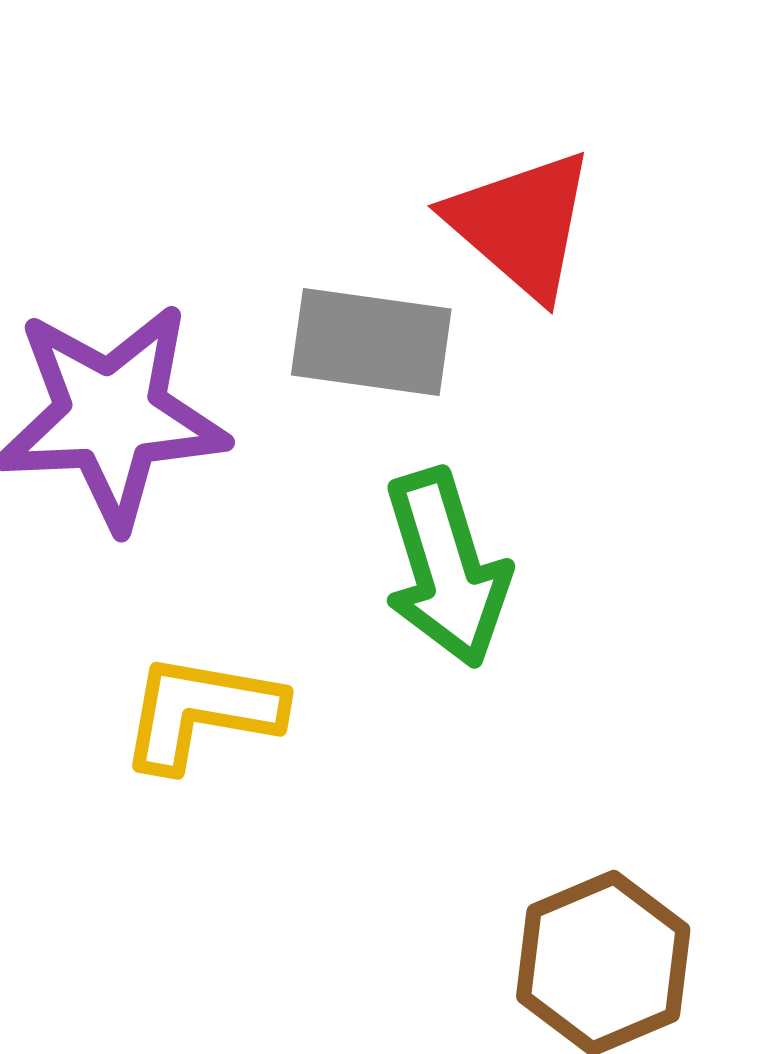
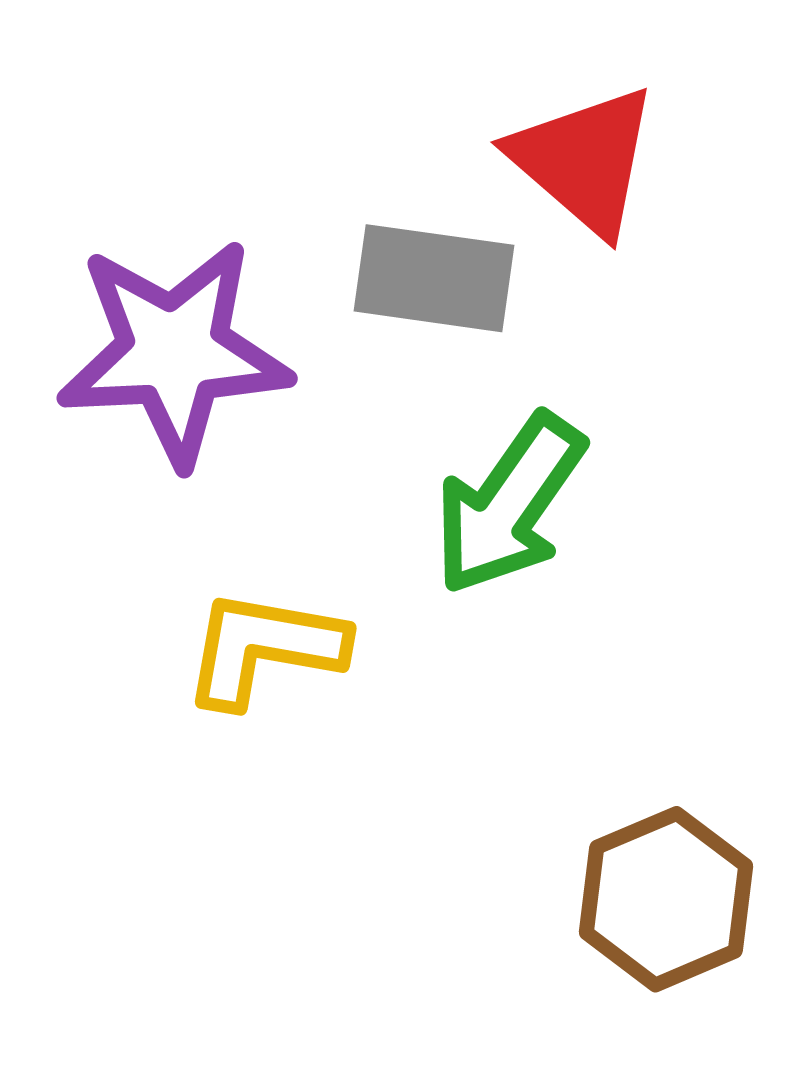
green arrow: (446, 568) -> (509, 504), turned 52

